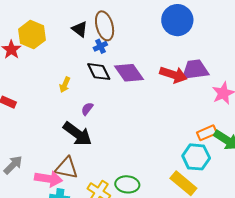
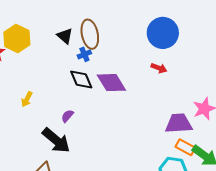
purple trapezoid: (195, 70) -> (179, 123), moved
red arrow: (173, 75) -> (159, 68), moved, size x0.6
yellow arrow: (65, 85) -> (27, 99), moved
orange rectangle: (207, 133) -> (185, 147), turned 48

